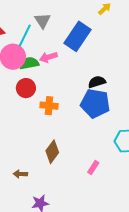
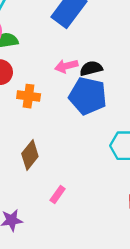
pink arrow: (48, 57) -> (66, 66), moved
pink rectangle: (93, 167) -> (58, 194), moved

